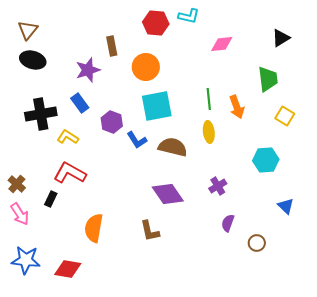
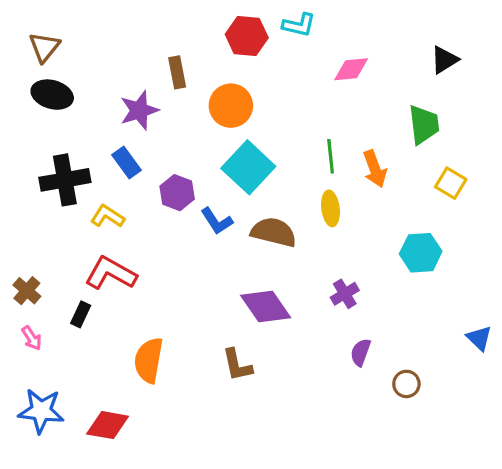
cyan square: (157, 106) -> (248, 167), turned -36
blue triangle: (286, 206) -> (479, 338), moved
pink arrow: (20, 214) -> (32, 338), size x0.7

